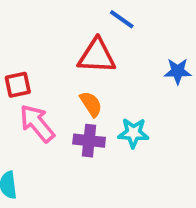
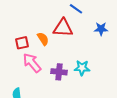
blue star: (178, 71) -> (101, 29), moved
orange semicircle: (91, 104) -> (43, 39), moved

